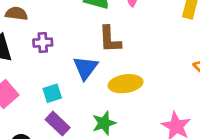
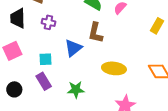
yellow ellipse: (126, 84) -> (114, 68), moved

